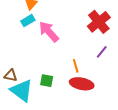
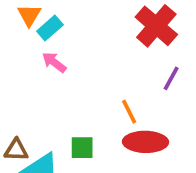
cyan rectangle: (28, 21) -> (50, 28), moved
pink arrow: (49, 32) -> (54, 62), moved, size x0.6

